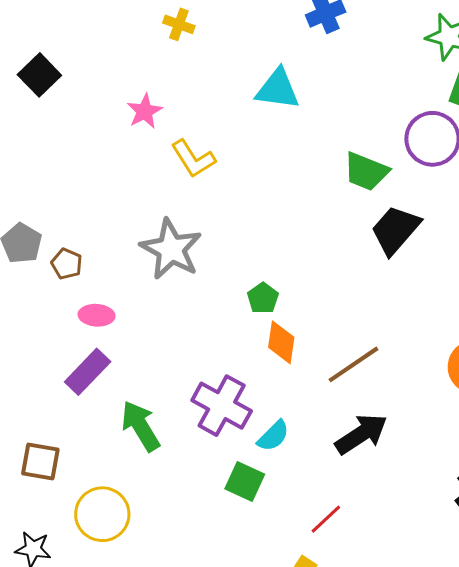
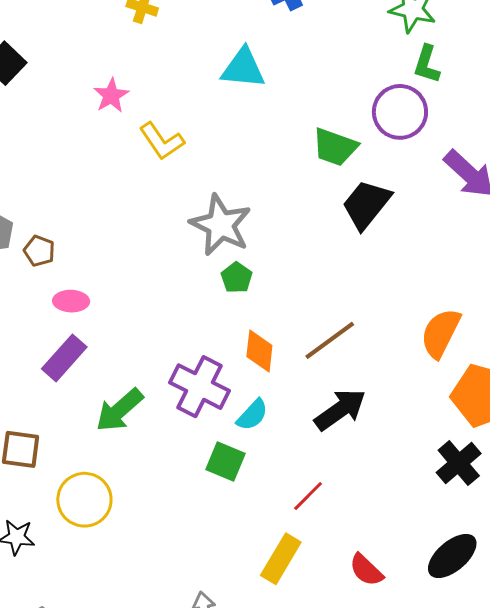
gray star: (171, 249) -> (221, 225), moved
orange diamond: (281, 342) -> (259, 351), moved
green arrow: (141, 426) -> (119, 410), turned -98

